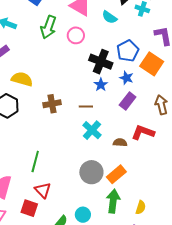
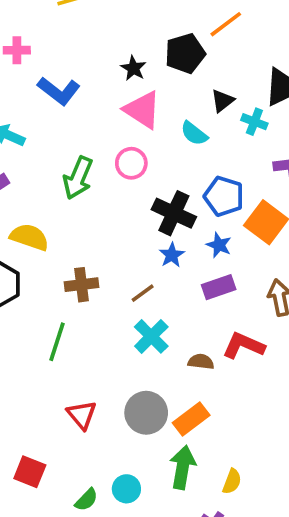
green arrow: (48, 27) -> (78, 178), moved
blue pentagon: (128, 51) -> (224, 196), turned -30
purple rectangle: (128, 101) -> (219, 287), turned 30
brown line: (86, 107) -> (143, 293), turned -40
green line: (35, 161) -> (57, 342), moved
red triangle: (43, 190) -> (82, 415), moved

